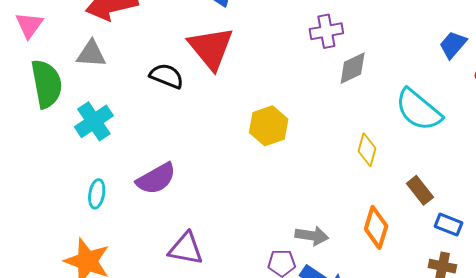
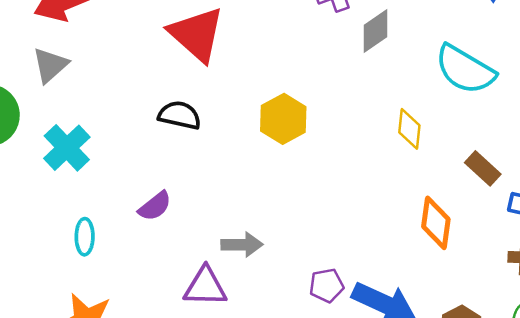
gray triangle: (91, 54) -> (50, 65), turned -36
black semicircle: (167, 76) -> (180, 115), moved
purple semicircle: (156, 179) -> (155, 206), size x0.7
gray arrow: (312, 236) -> (242, 245), moved

